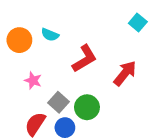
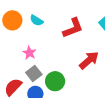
red L-shape: (85, 59) -> (73, 28), moved
pink star: (33, 80) -> (29, 53), moved

